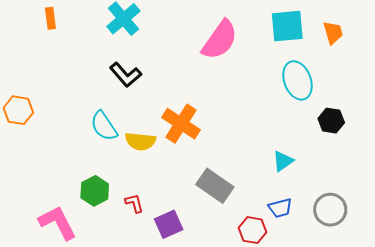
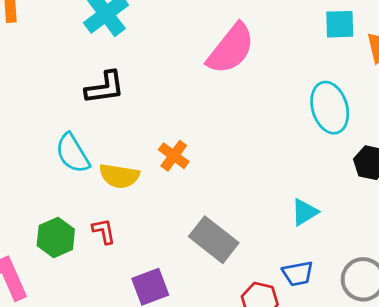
cyan square: (287, 26) -> (340, 24), moved, size x0.7
black L-shape: (126, 75) -> (105, 88), turned -60
orange cross: (181, 124) -> (174, 156), size x0.6
red L-shape: (134, 203) -> (104, 231), moved

